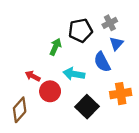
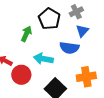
black pentagon: (80, 30) -> (49, 19), turned -30
blue semicircle: (102, 62) -> (69, 48), turned -54

